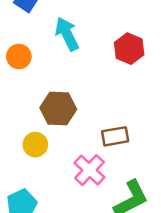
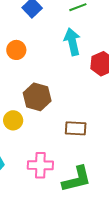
cyan arrow: (67, 34) -> (72, 42), moved
pink cross: (89, 170) -> (40, 165), moved, turned 35

